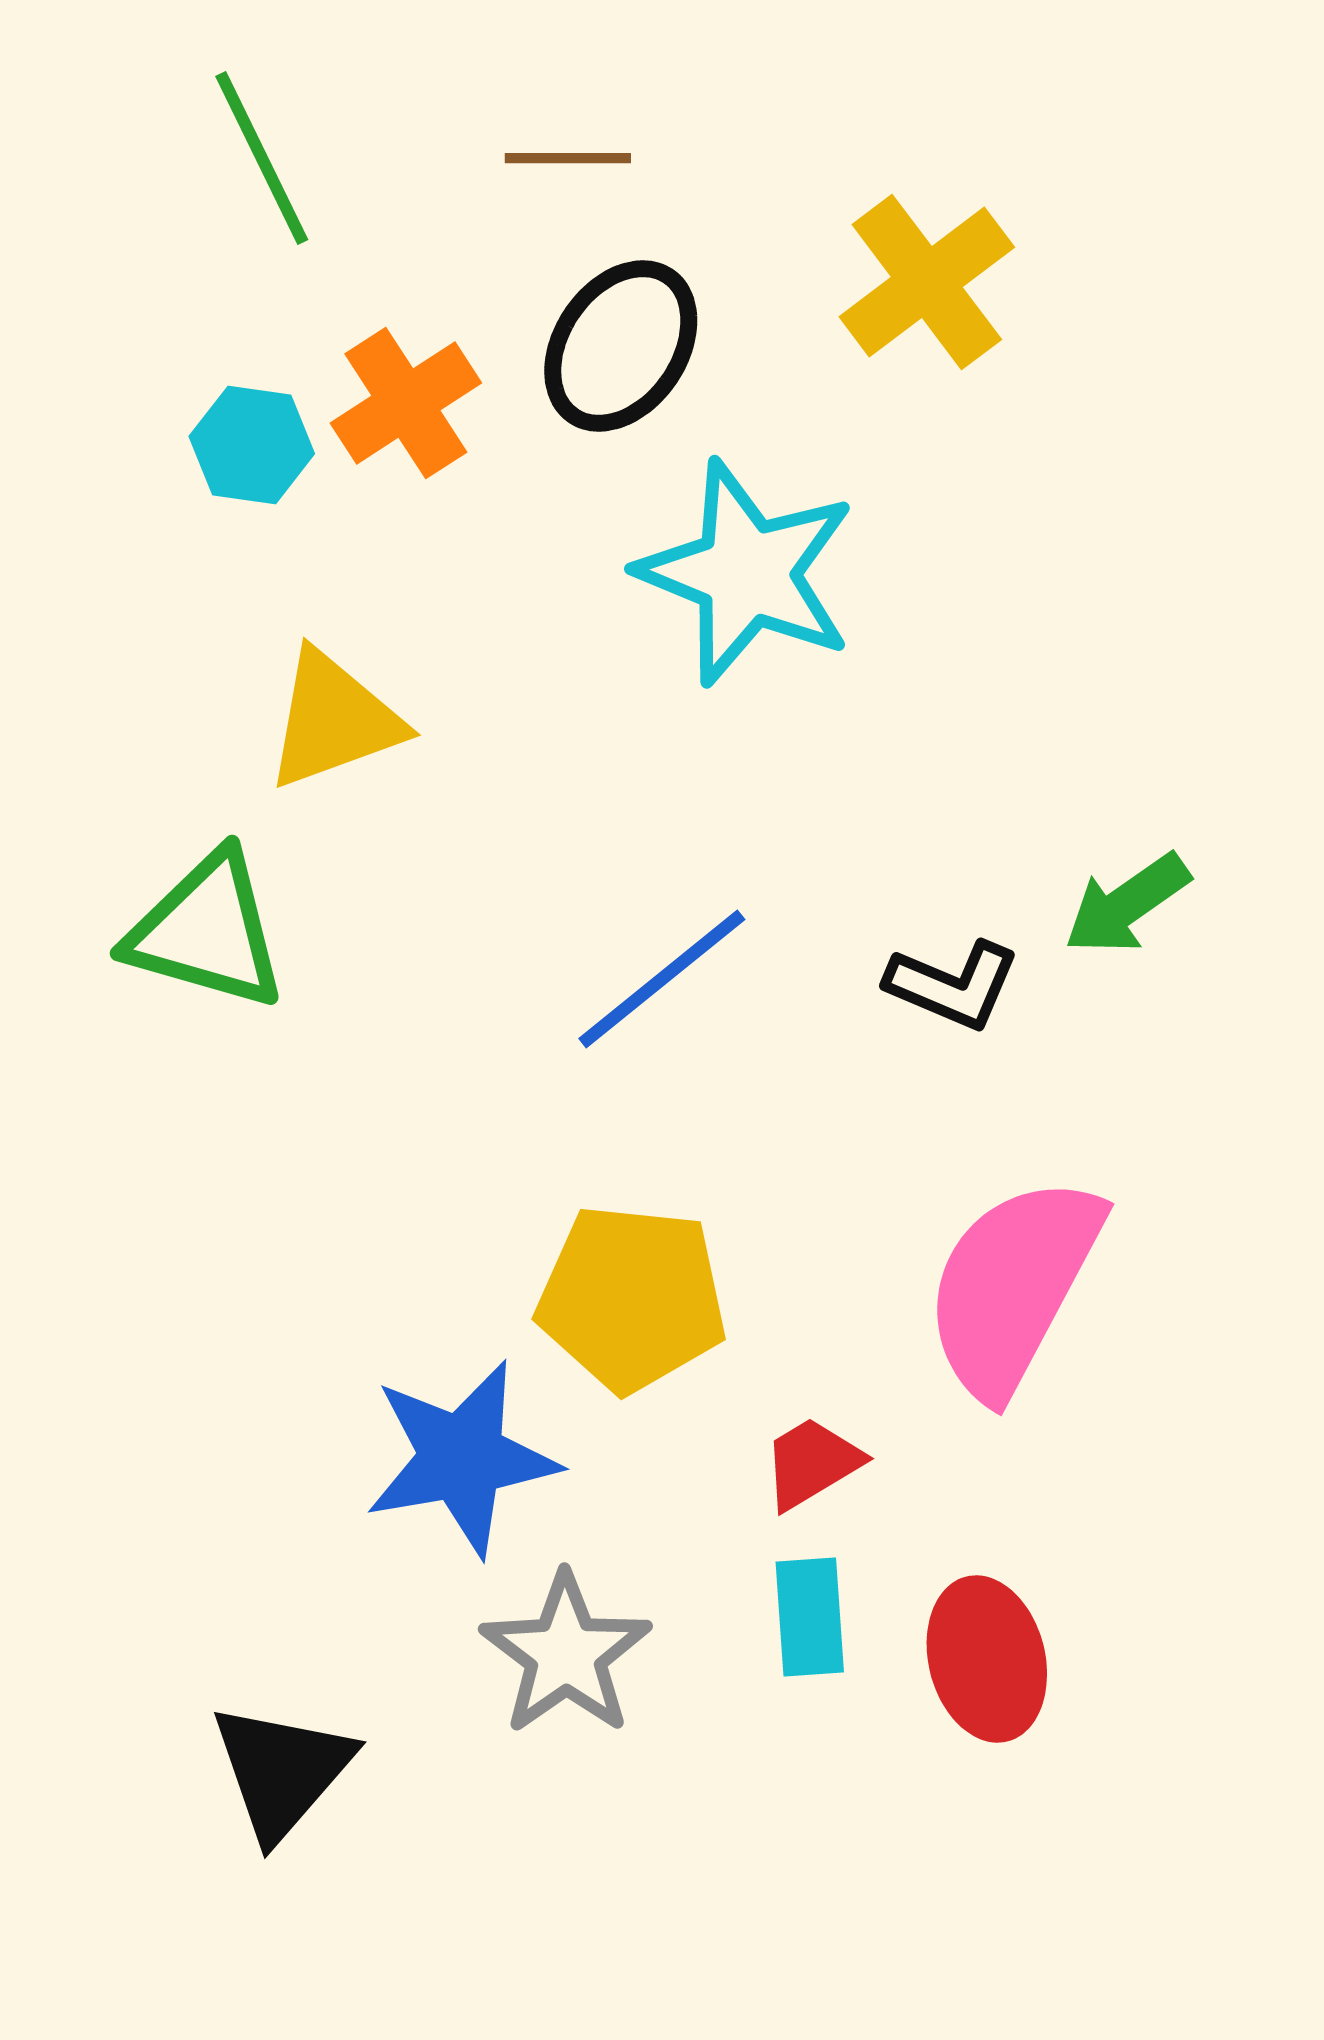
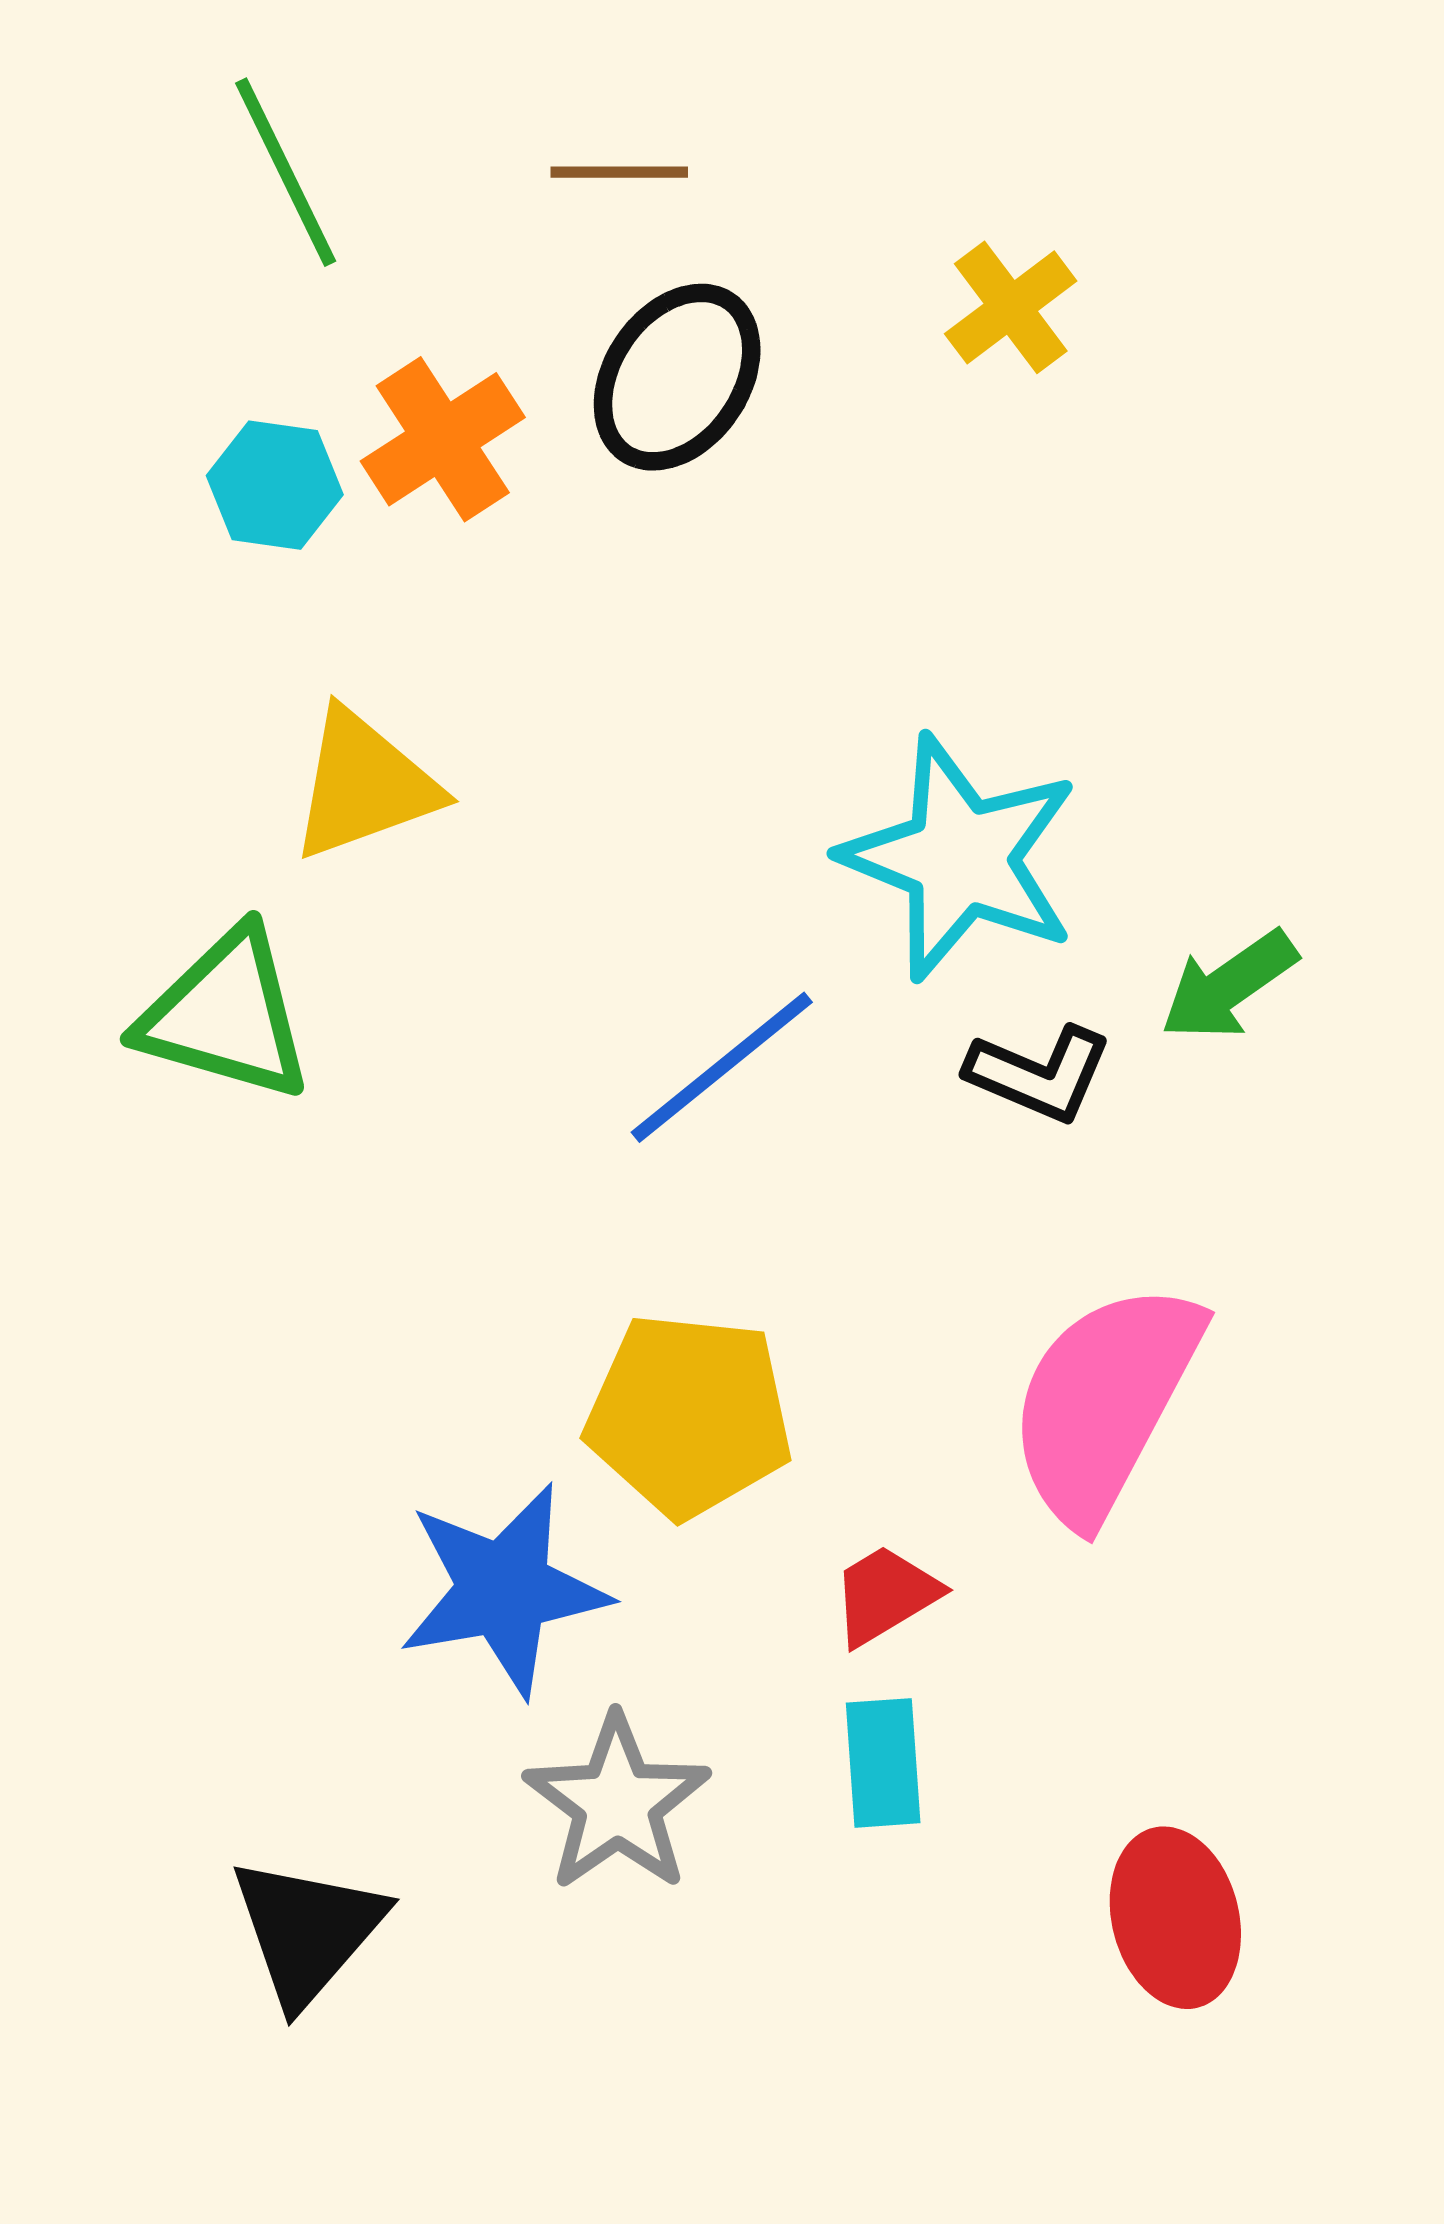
yellow cross: (927, 282) -> (1011, 307), size x0.7
cyan star: (747, 573) -> (961, 858), moved
red ellipse: (987, 1659) -> (1175, 1918), moved

